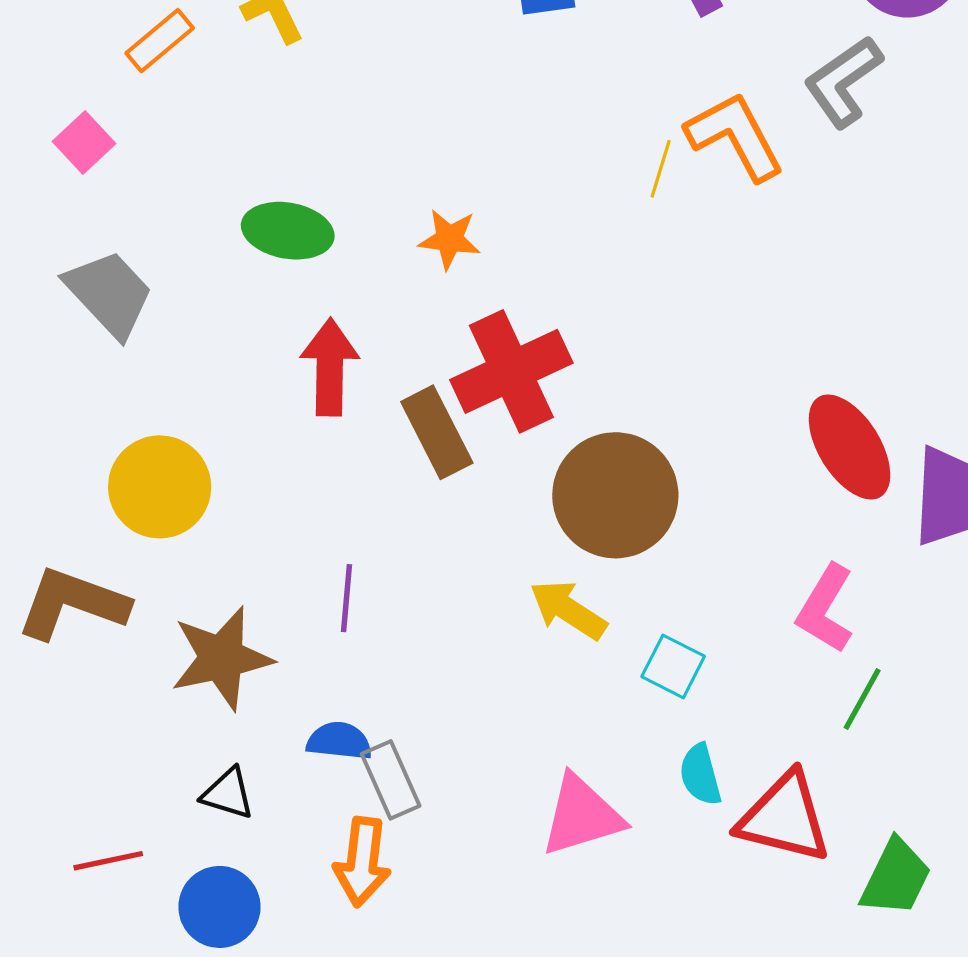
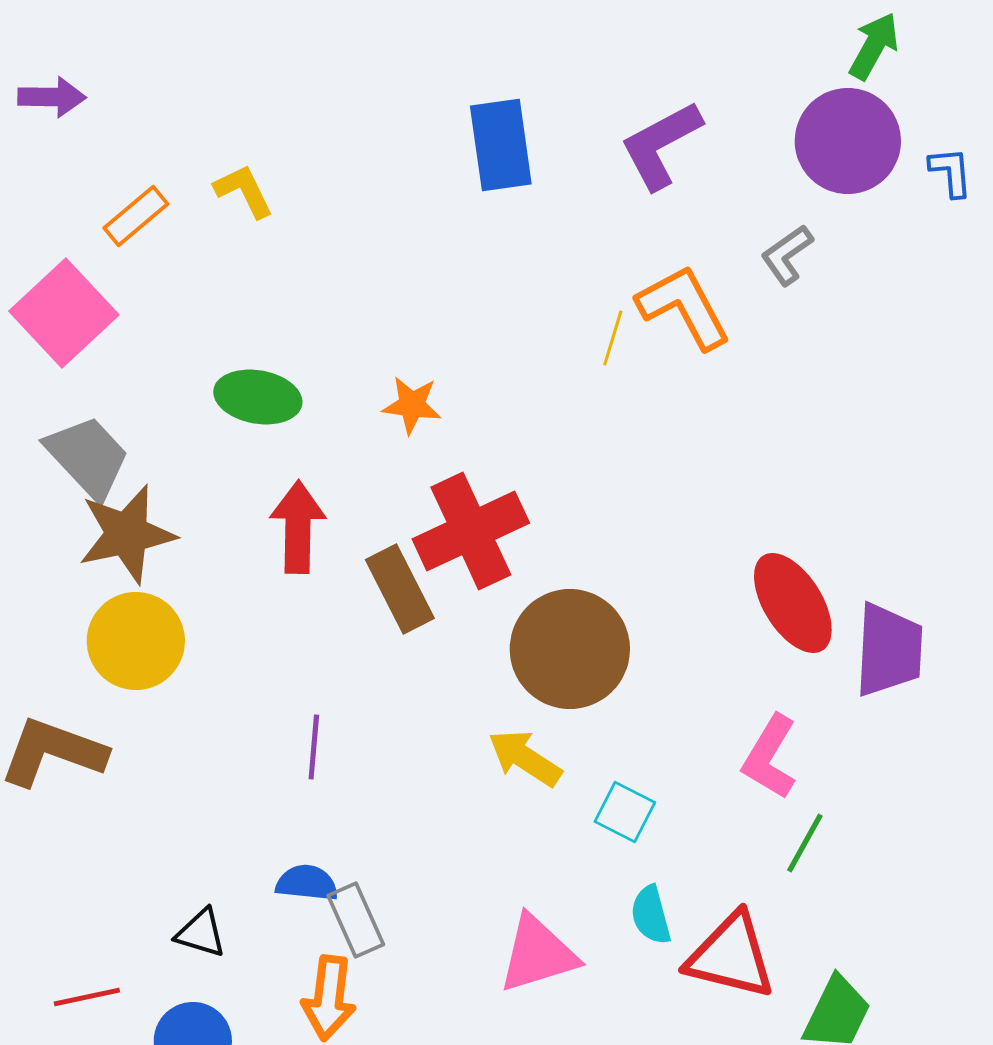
gray L-shape: (843, 82) -> (787, 255), size x0.7
pink square: (84, 142) -> (64, 313), size x1.8
brown star: (222, 658) -> (127, 534), moved

